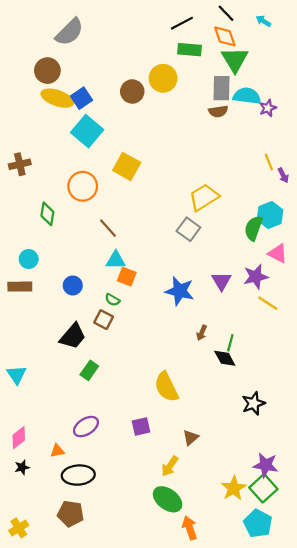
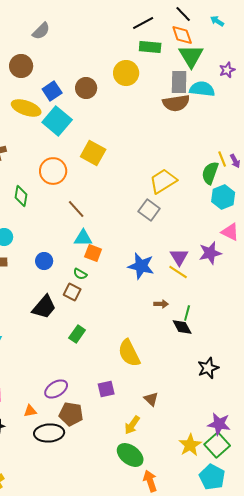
gray semicircle: (69, 32) -> (41, 31), size x0.7
brown circle: (132, 92) -> (86, 88), moved
yellow ellipse: (57, 98) -> (26, 108), moved
purple star: (268, 108) -> (227, 70), moved
brown semicircle: (218, 111) -> (176, 103), size x1.5
yellow line: (269, 162) -> (222, 159), moved
green semicircle: (253, 228) -> (210, 173), moved
yellow line: (268, 303) -> (178, 272), moved
brown arrow: (202, 333) -> (161, 304), turned -112
green rectangle: (89, 370) -> (77, 334), moved
brown triangle: (191, 438) -> (151, 399), turned -35
brown pentagon: (71, 514) -> (71, 414), moved

